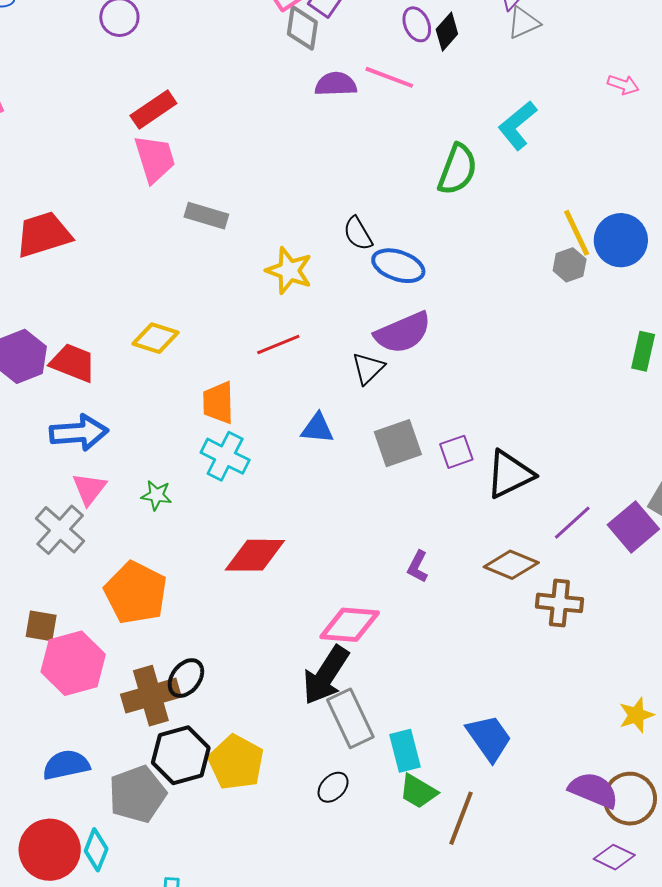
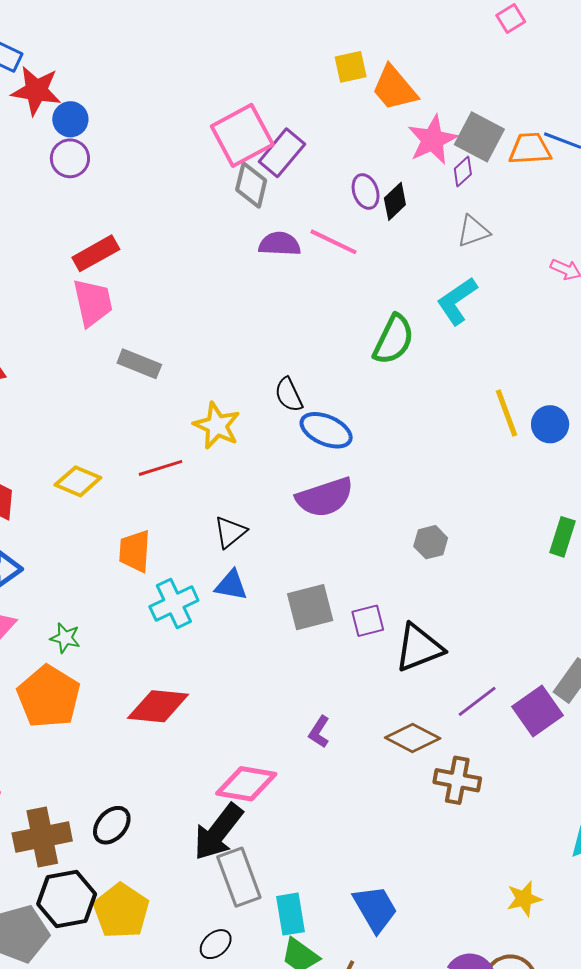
gray triangle: (523, 23) -> (473, 231), moved
blue circle: (621, 240) -> (550, 424), size x0.7
gray hexagon: (570, 265) -> (431, 542), moved
red line: (278, 345) -> (160, 468), moved
black triangle: (368, 368) -> (230, 532), moved
cyan cross: (225, 456) -> (174, 604), moved, turned 33
orange pentagon: (136, 593) -> (49, 697), moved
black ellipse: (186, 678) -> (112, 825), moved

